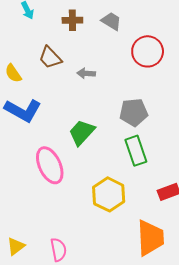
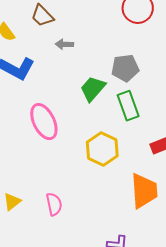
gray arrow: (86, 73) -> (64, 44), moved
green trapezoid: (82, 132) -> (93, 89), moved

